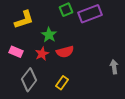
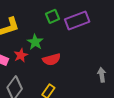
red star: (42, 54) -> (21, 55), moved

